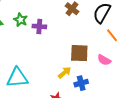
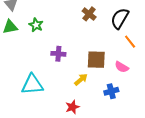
purple cross: (39, 26) -> (58, 54), moved
blue cross: (81, 83) -> (111, 91), moved

